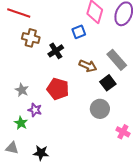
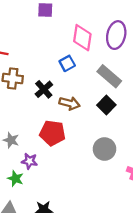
gray rectangle: (117, 60) -> (109, 76), moved
brown arrow: (88, 66) -> (69, 103), moved
black square: (108, 83) -> (106, 105), moved

